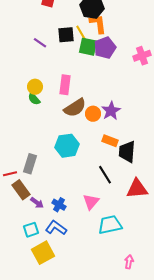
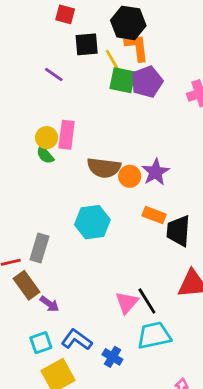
black square: (66, 35) -> (87, 44), moved
pink rectangle: (65, 85) -> (67, 135), moved
brown semicircle: (75, 108) -> (104, 168), turned 40
black line: (105, 175) -> (147, 301), moved
blue cross: (59, 205) -> (112, 357), moved

